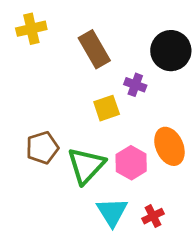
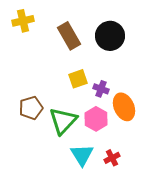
black circle: (171, 51) -> (110, 36), moved
purple cross: (135, 85) -> (101, 89), moved

